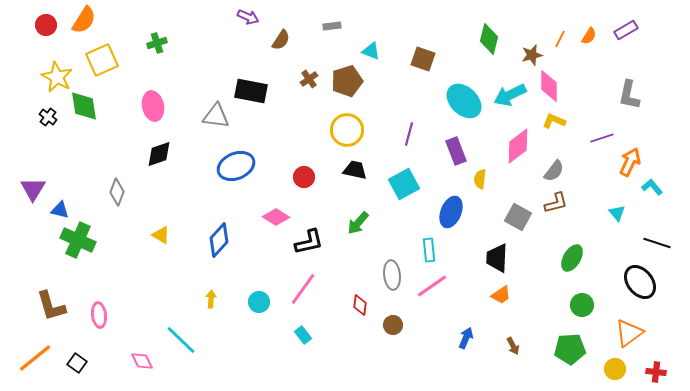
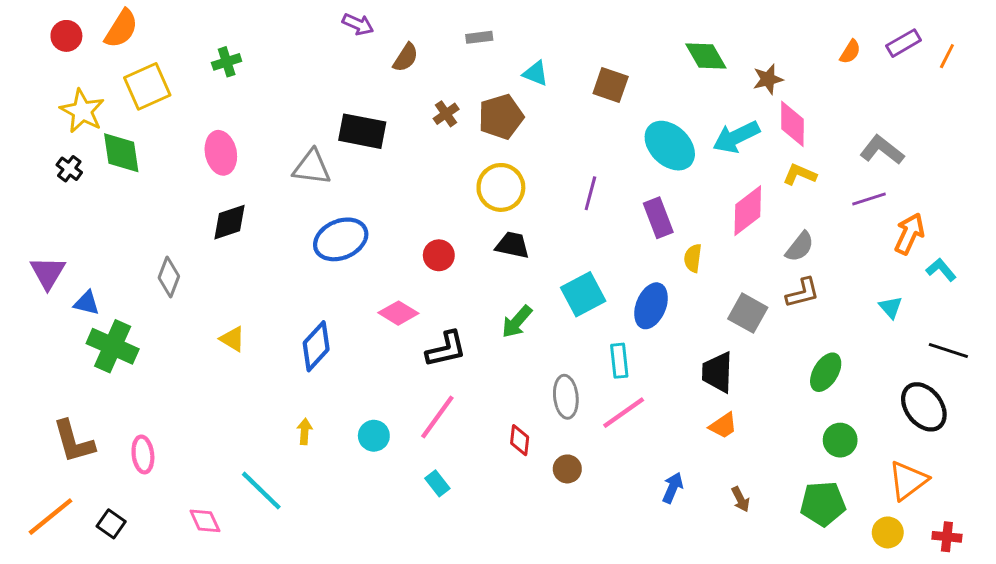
green diamond: (489, 39) -> (706, 56), turned -44
orange line: (560, 39) -> (947, 56), moved
gray L-shape: (629, 95) -> (882, 150), moved, turned 116
cyan square: (404, 184) -> (583, 294), moved

